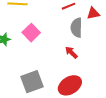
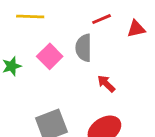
gray semicircle: (77, 28) -> (84, 48), moved

